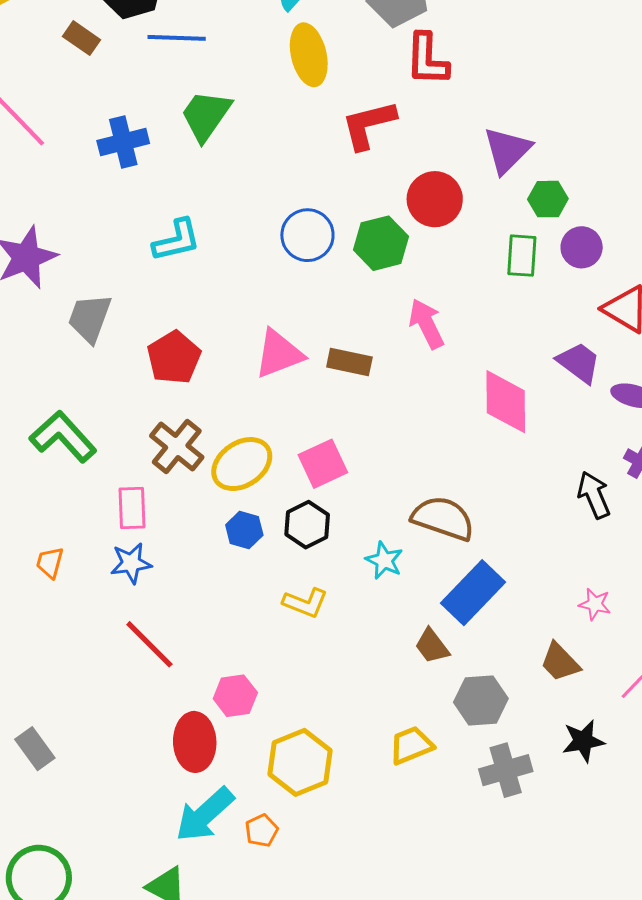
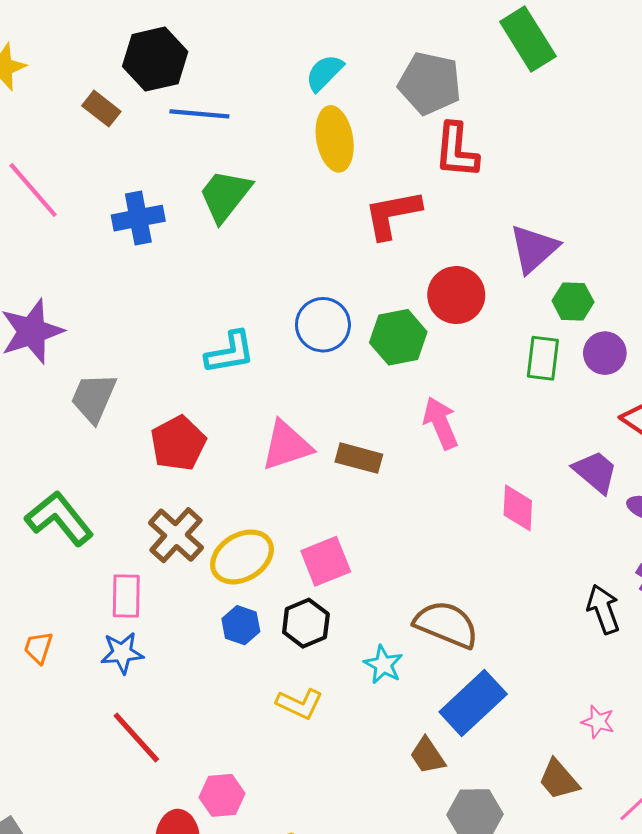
cyan L-shape: (177, 240) -> (230, 352), moved
pink diamond: (506, 402) -> (518, 508), size x0.7

